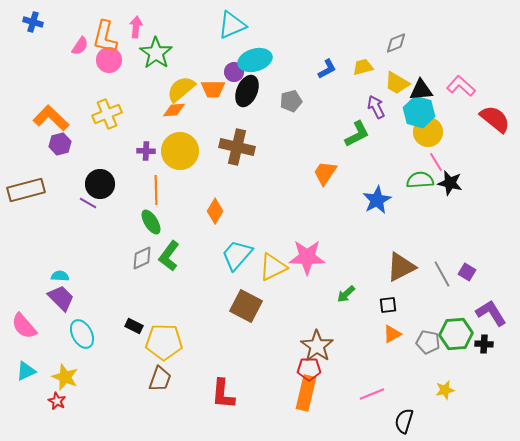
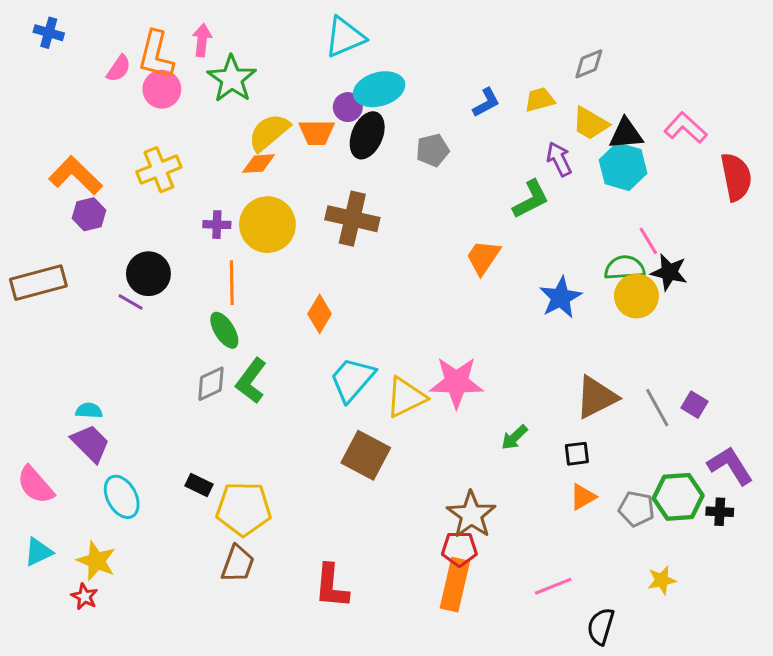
red semicircle: (495, 119) -> (736, 177), turned 40
yellow circle: (428, 132) -> (636, 296), moved

